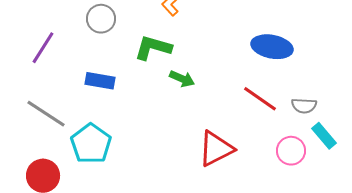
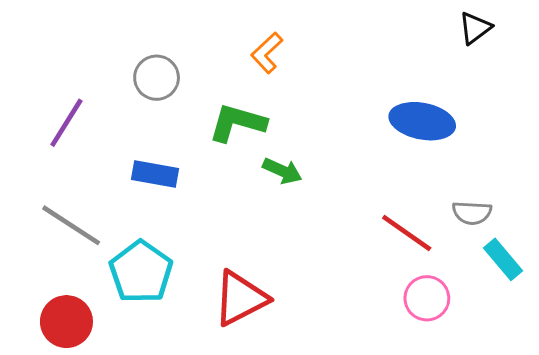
red line: (260, 99) -> (407, 233), moved
red triangle: (216, 149) -> (240, 298), moved
pink circle: (291, 151) -> (427, 298), moved

